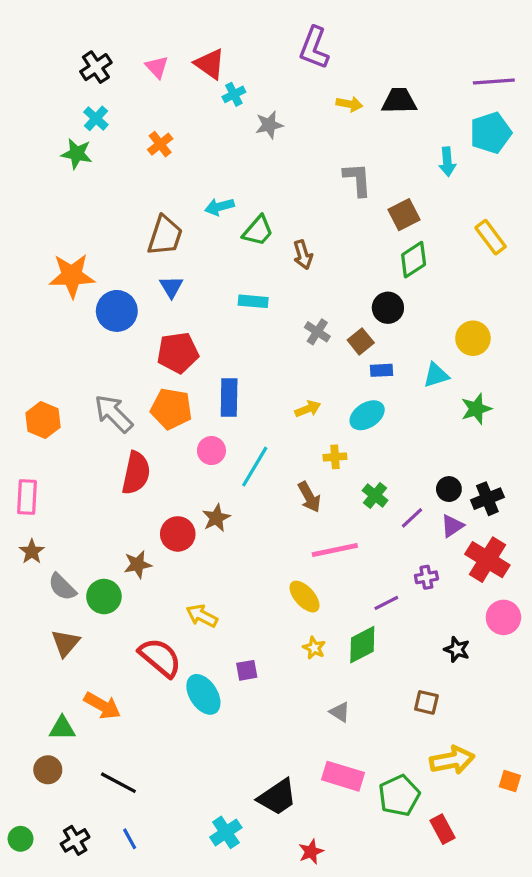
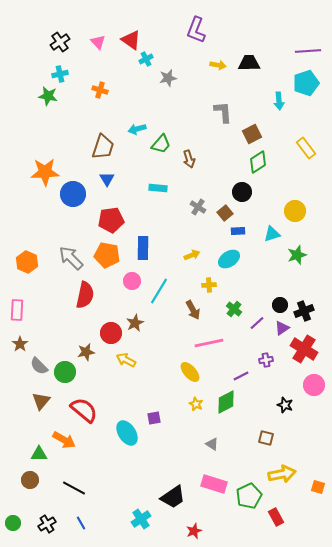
cyan cross: (96, 118) -> (60, 74), turned 35
orange cross: (160, 144) -> (100, 90), turned -35
yellow arrow: (202, 616) -> (126, 360), moved
red semicircle: (160, 658) -> (84, 410), moved

